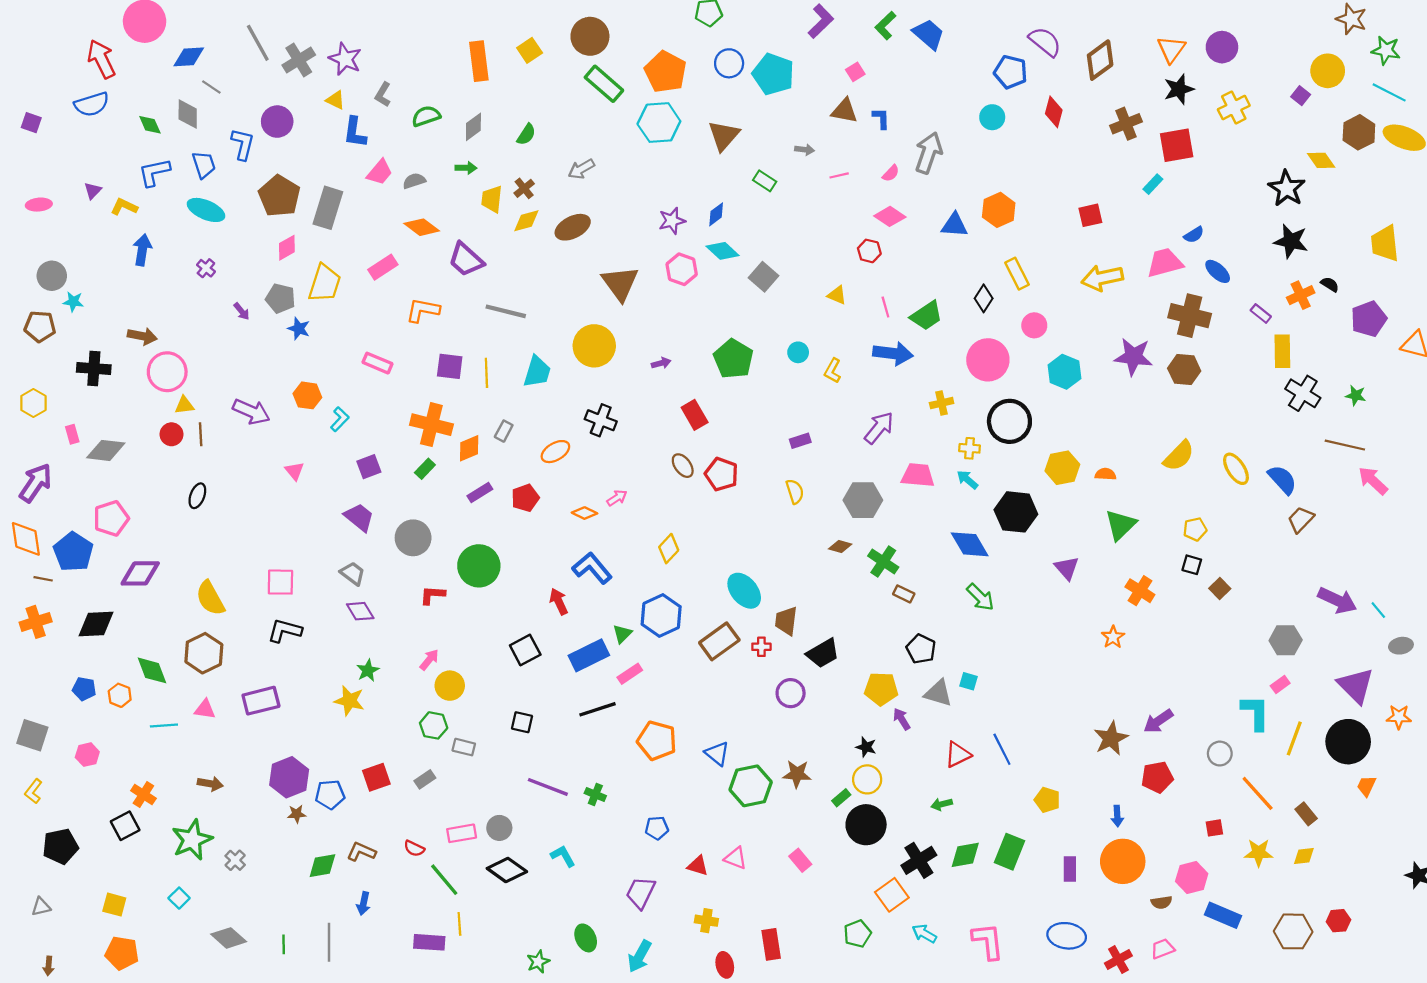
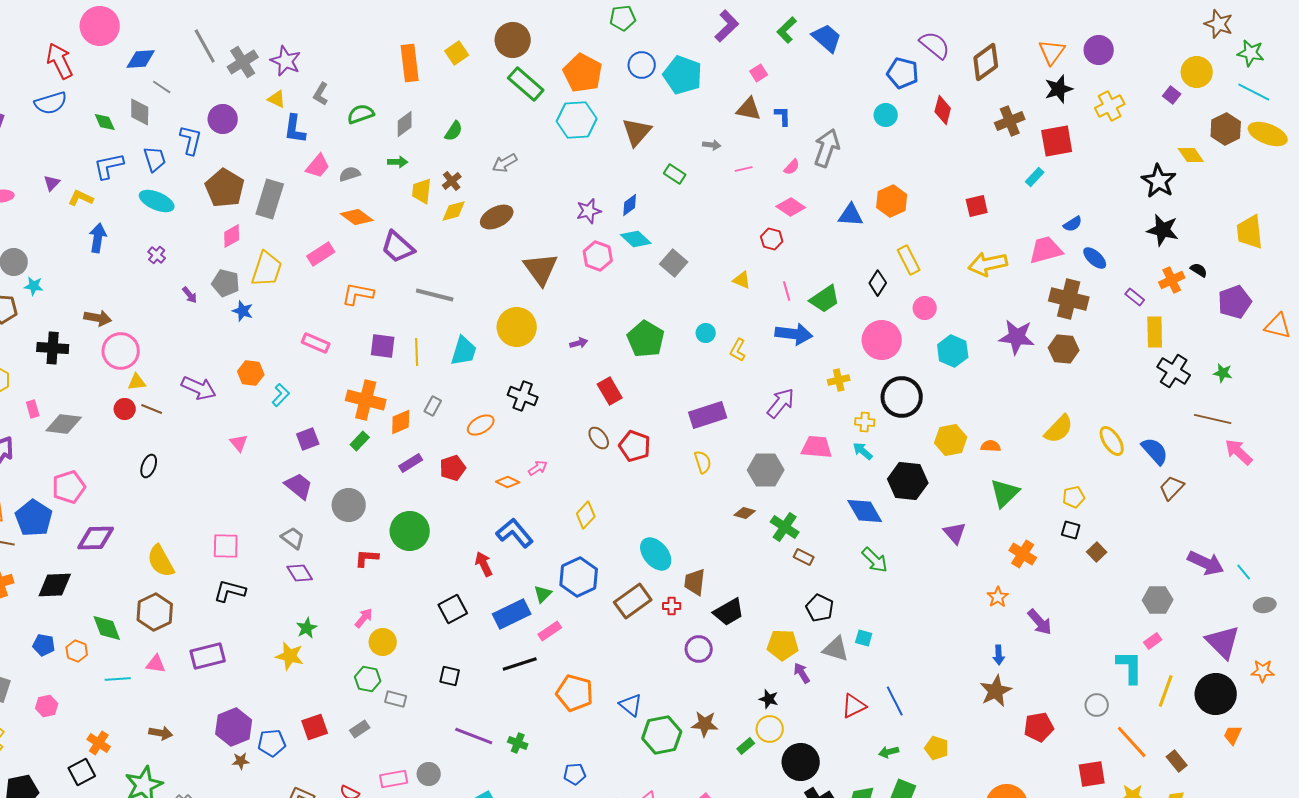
brown line: (201, 434) -> (152, 409), turned -65
purple rectangle: (800, 441) -> (708, 415), size x1.8
purple arrow: (1158, 721) -> (1040, 622), moved, turned -96
green arrow: (942, 804) -> (889, 752), moved
blue arrow: (1117, 816) -> (999, 655), moved
black circle: (866, 825) -> (801, 762), moved
red square: (1214, 828) -> (1092, 774), size x1.6

